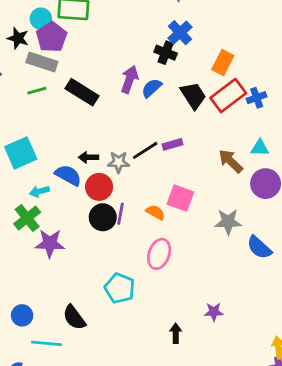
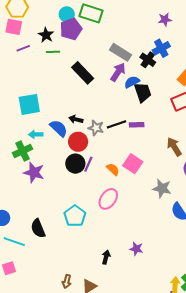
black star: (18, 38) -> (46, 35), moved
gray rectangle: (42, 62) -> (120, 52), moved
green line: (37, 91) -> (53, 52), moved
black trapezoid: (193, 96) -> (143, 92), moved

